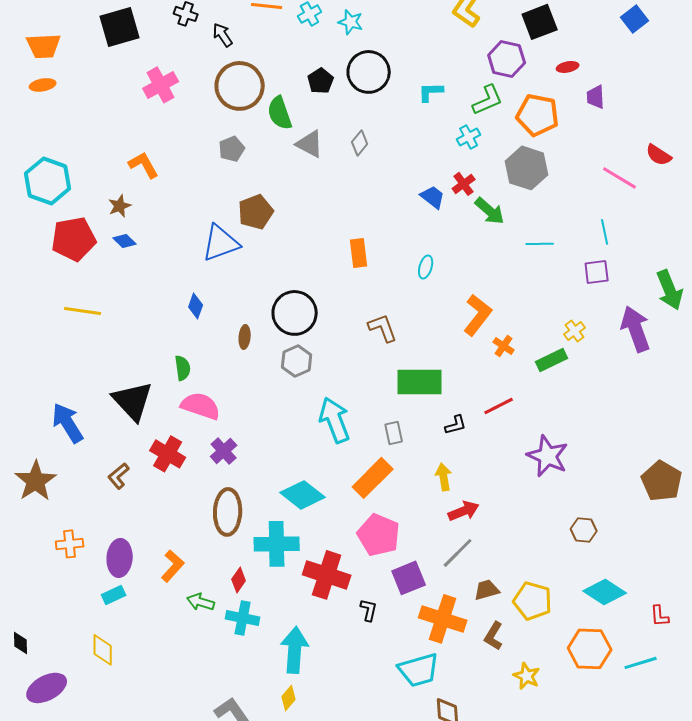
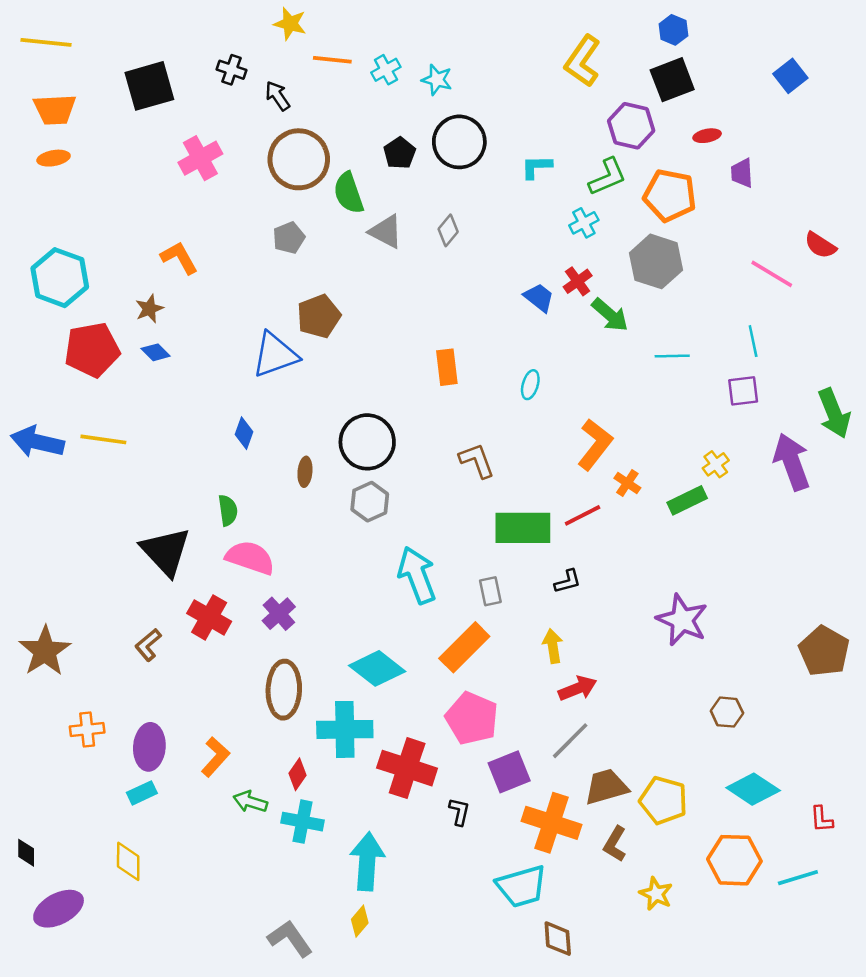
red line: (499, 406) -> (583, 515), moved
blue arrow: (68, 423) -> (37, 442), moved, turned -45
brown trapezoid: (487, 590) -> (606, 787), size x1.4

